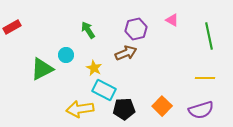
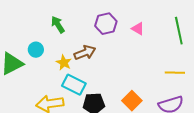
pink triangle: (172, 20) -> (138, 29), moved
brown arrow: (126, 53) -> (85, 53), moved

